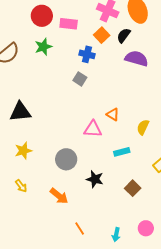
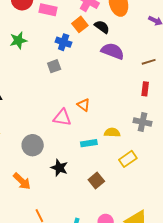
black semicircle: (124, 35) -> (102, 27), turned 84
green star: (43, 47) -> (18, 40), moved
gray square: (80, 79) -> (54, 66), turned 32
yellow semicircle: (143, 127) -> (112, 133), moved, turned 63

